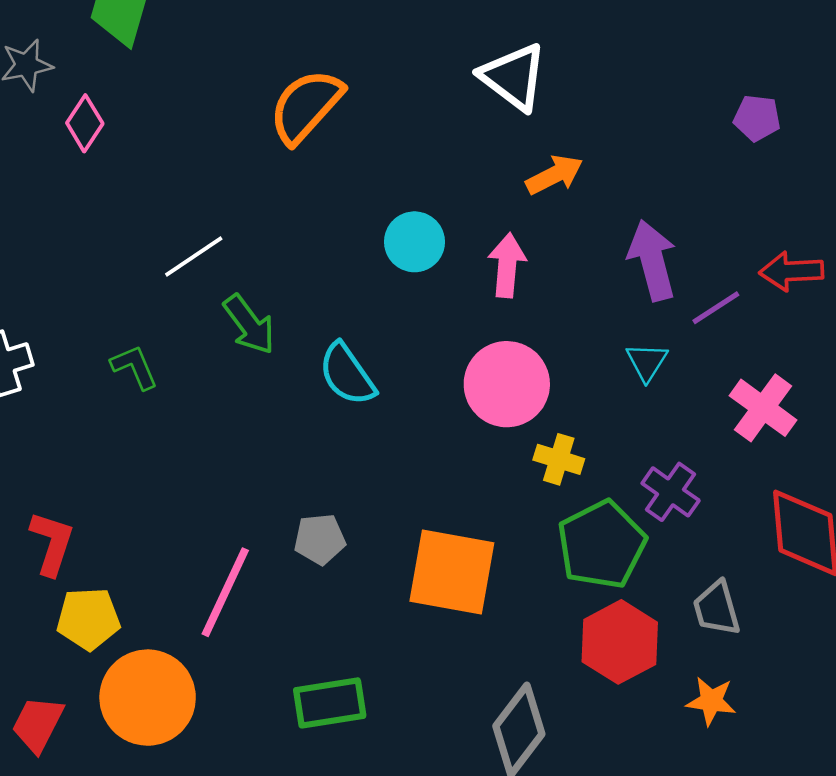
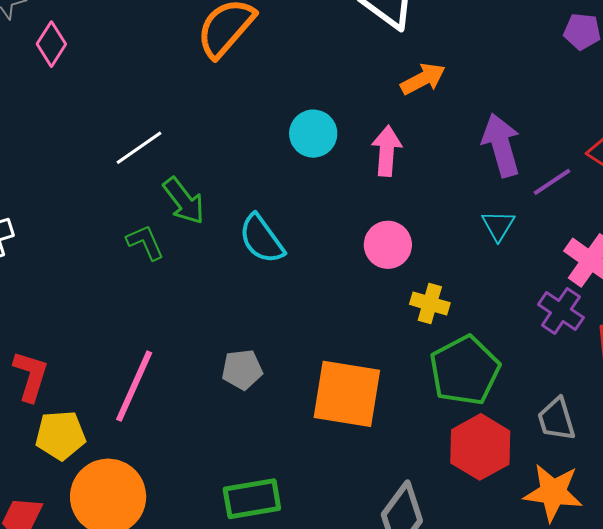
green L-shape: (135, 367) -> (145, 242), moved
pink circle: (507, 384) -> (388, 245), size x0.7
purple cross: (671, 492) -> (561, 311), moved
pink line: (225, 592) -> (134, 386), moved
orange star: (711, 701) -> (553, 492), size x1.5

